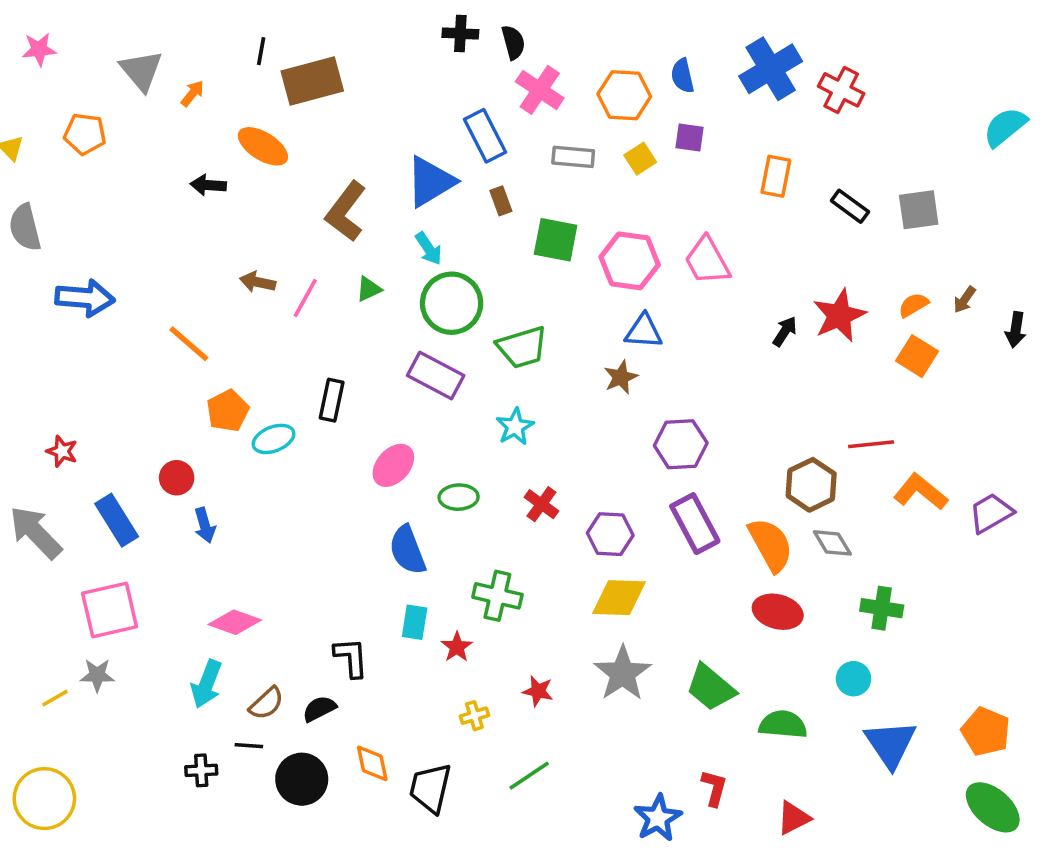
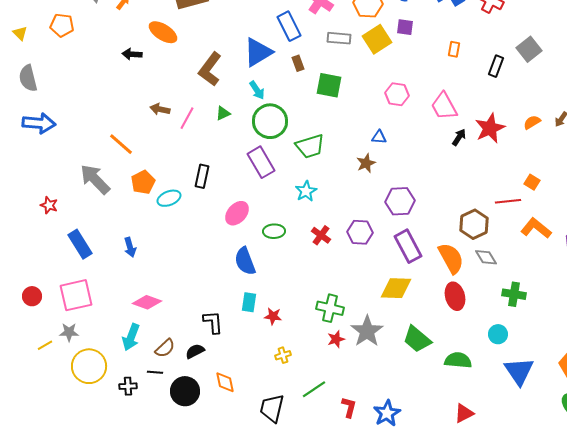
yellow square: (640, 159) -> (377, 39), size x1.6
orange rectangle: (776, 176) -> (454, 49), size x0.7
black rectangle: (850, 206) -> (496, 66), turned 75
gray square: (919, 210) -> (529, 49), moved, turned -30
pink hexagon: (630, 261) -> (397, 94), moved, size x0.7
pink trapezoid: (707, 261) -> (444, 106), moved
blue arrow: (85, 298) -> (39, 123), moved
blue triangle: (644, 331) -> (379, 137), size x0.7
orange square: (917, 356) -> (532, 182), moved, size x0.7
purple rectangle: (436, 375) -> (261, 162), turned 32
red circle: (177, 478) -> (32, 296), moved
gray arrow: (36, 532) -> (95, 179), moved
purple hexagon: (610, 534) -> (360, 232), moved
green cross: (497, 596) -> (330, 308), moved
yellow diamond: (619, 598) -> (396, 288), moved
red ellipse: (778, 612) -> (455, 296), turned 60
red star: (457, 647) -> (273, 316), turned -30
red star: (538, 691) -> (336, 339), moved, turned -30
black trapezoid: (430, 788) -> (272, 408), moved
red L-shape: (714, 788) -> (349, 407), moved
yellow circle: (44, 799) -> (89, 366), moved

